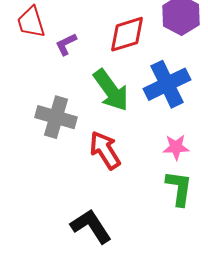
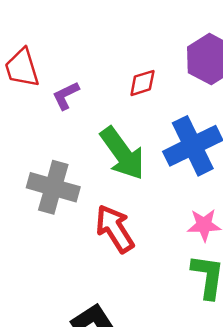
red diamond: (127, 34) -> (142, 83), size x0.6

